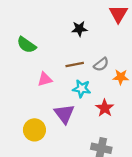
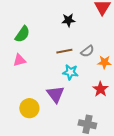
green semicircle: (26, 45) -> (22, 34), turned -90
pink triangle: (45, 79) -> (19, 60), moved
red star: (105, 108) -> (100, 89), moved

